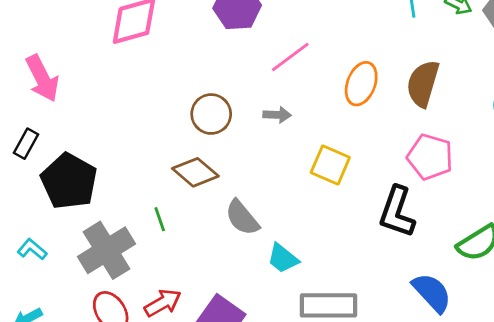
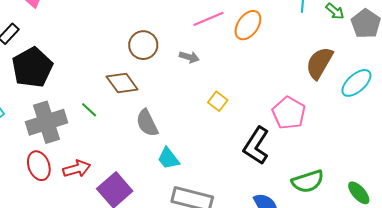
orange ellipse: (361, 84) -> (248, 25), moved
brown semicircle: (423, 84) -> (319, 63), moved
yellow square: (330, 165) -> (218, 101), size x0.7
green line: (160, 219) -> (89, 110), turned -42

